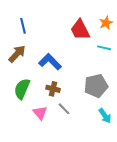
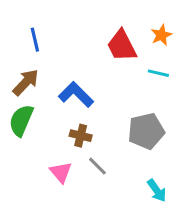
green semicircle: (22, 89) -> (21, 120), moved
cyan arrow: (105, 116) -> (157, 190), moved

